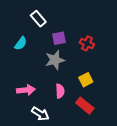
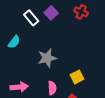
purple square: (59, 38) -> (51, 13), moved, turned -32
red cross: (87, 43) -> (81, 12), moved

